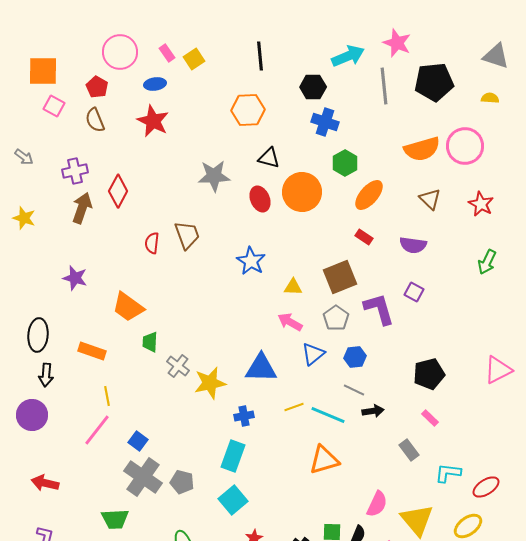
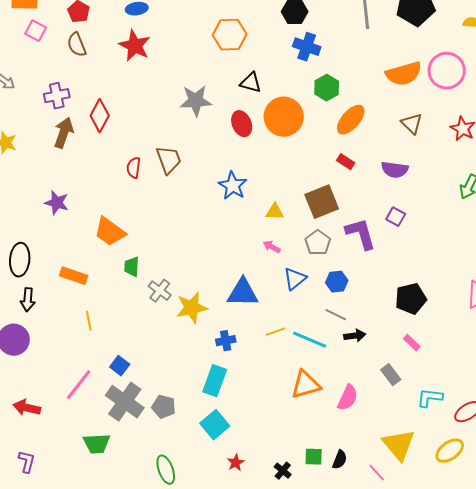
pink arrow: (290, 322) -> (272, 247), size x0.7
pink line: (97, 430) -> (79, 385), moved
pink semicircle: (377, 504) -> (348, 398), moved

